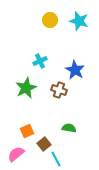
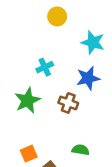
cyan star: (79, 21) -> (93, 42), moved
blue star: (75, 70) -> (88, 78), turned 30

